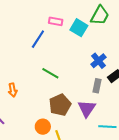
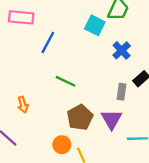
pink rectangle: (56, 21) -> (21, 17), moved, size x1.5
blue cross: (99, 61) -> (122, 50), moved

